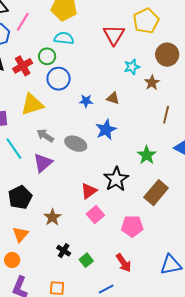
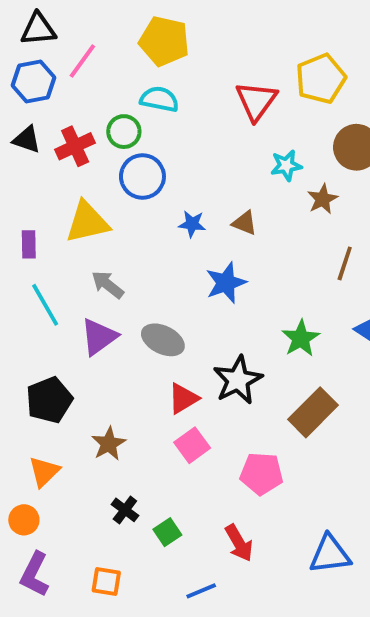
gray ellipse: (76, 144) -> (163, 340), moved

